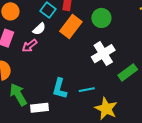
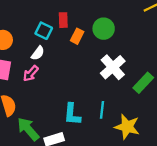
orange rectangle: (71, 27) -> (77, 36), moved, size x0.6
cyan line: (87, 90) -> (102, 110), turned -63

